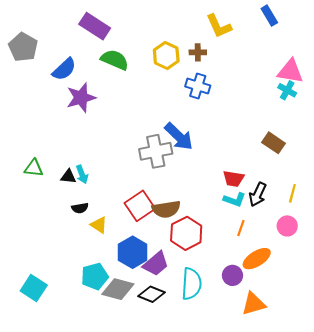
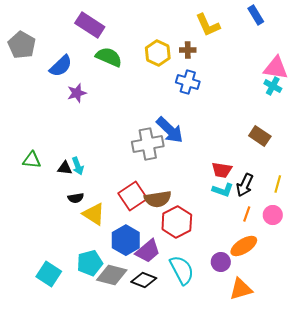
purple star: (81, 98) -> (77, 93), size x0.7
yellow triangle: (99, 225) -> (94, 214), size x1.4
orange line: (241, 228) -> (247, 214), moved
cyan semicircle: (191, 284) -> (182, 270), turned -32
cyan square: (34, 288) -> (49, 274), moved

